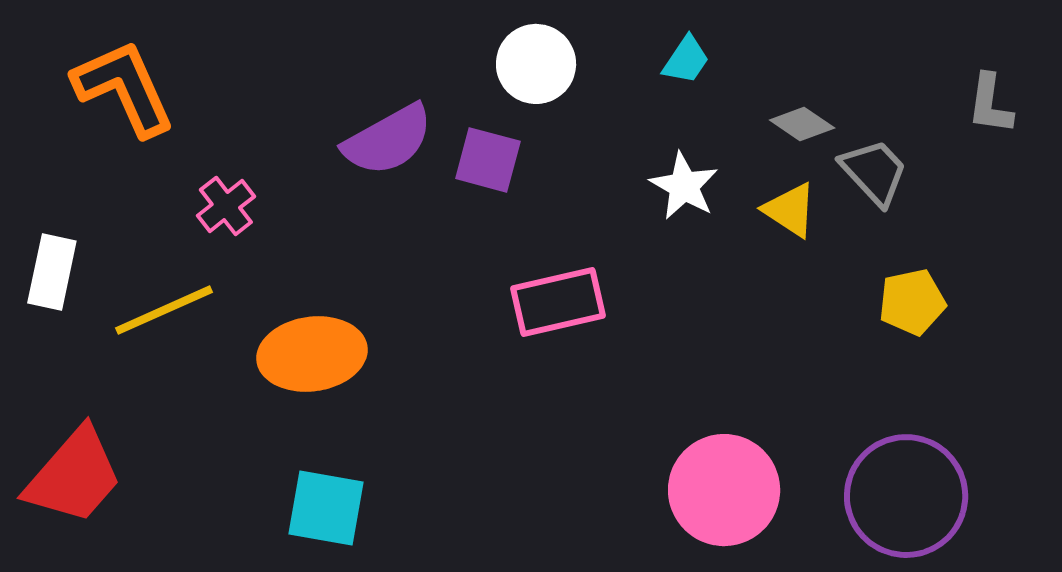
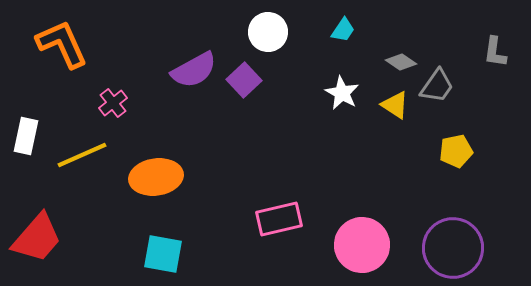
purple square: (488, 160) -> (244, 80), turned 32
gray trapezoid: (874, 172) -> (437, 86), turned 78
pink rectangle: (558, 302) -> (279, 219), moved

